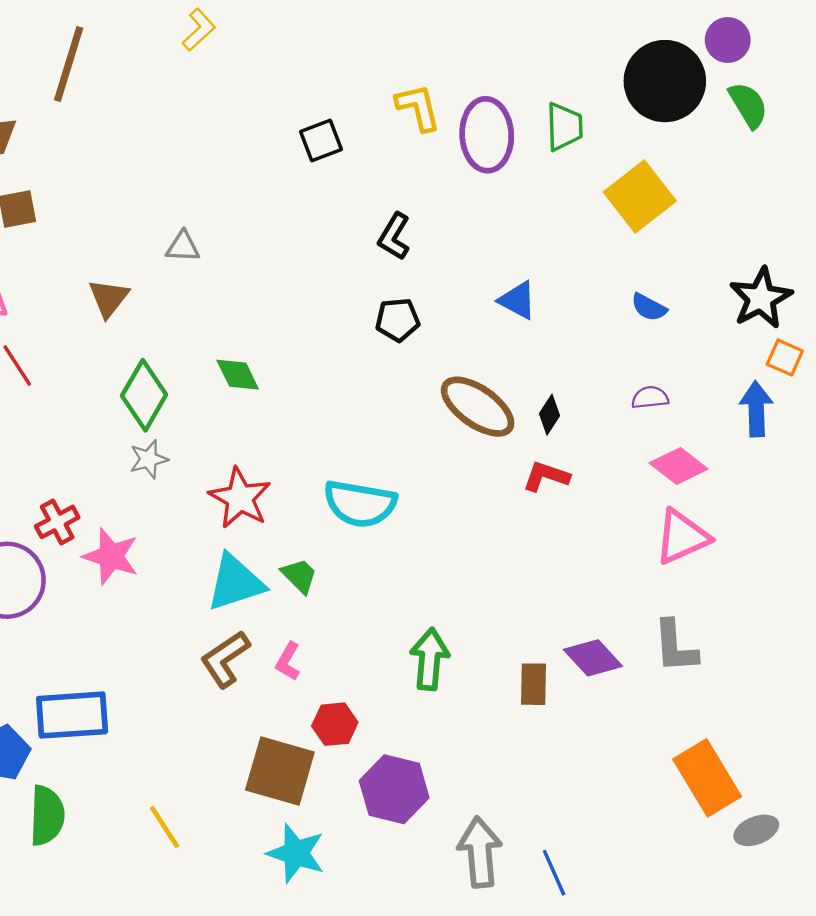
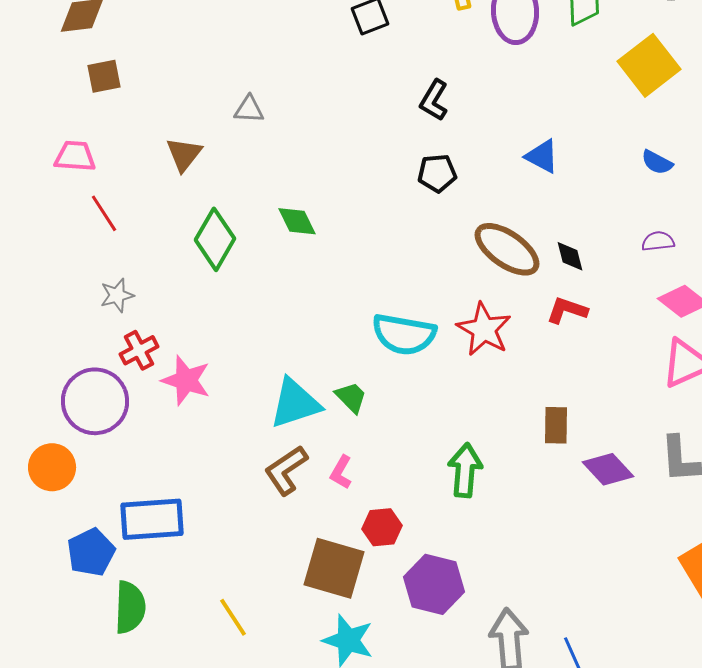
black diamond: (549, 415) -> (570, 256), turned -48
gray star: (149, 459) -> (117, 295), moved
red star: (240, 498) -> (484, 329), moved
brown rectangle: (534, 684) -> (556, 425), moved

